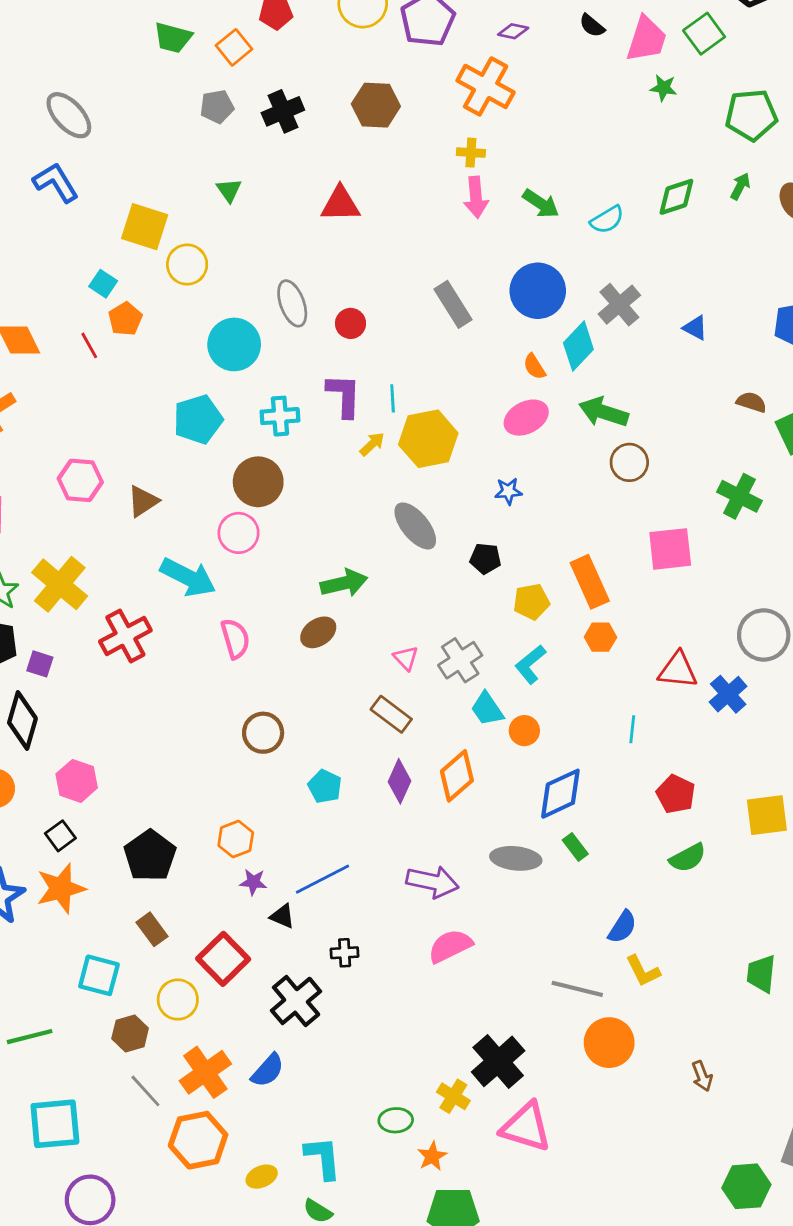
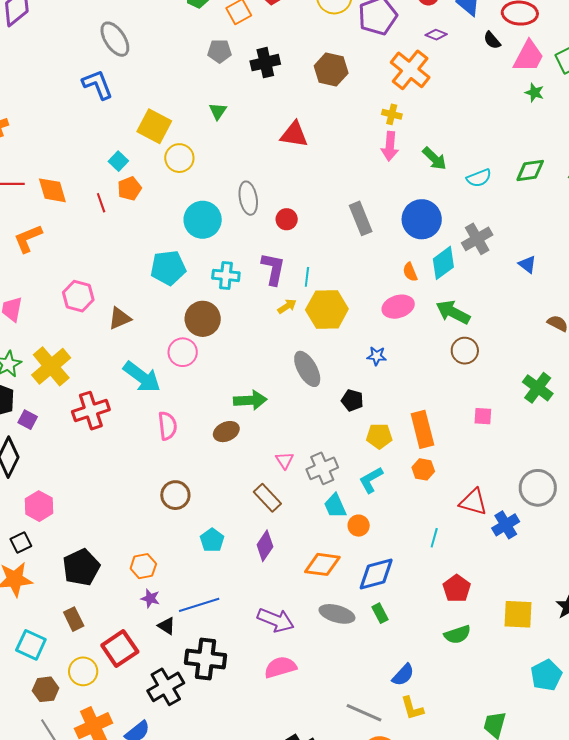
pink square: (670, 549) -> (483, 416), size x0.6
orange diamond: (457, 776) -> (322, 564), moved, turned 39
black cross: (345, 953) -> (206, 659), size x2.0

